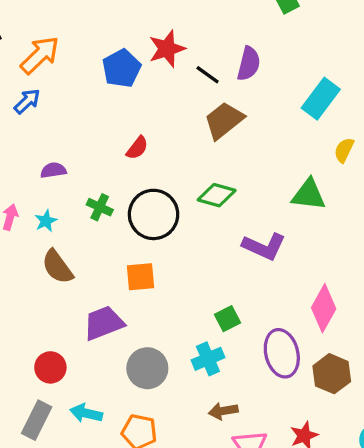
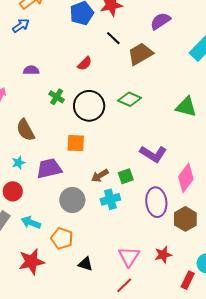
purple semicircle: (249, 64) -> (160, 21), turned -145
black line: (208, 75) -> (113, 38), moved
cyan star: (46, 221) -> (18, 163), moved
purple L-shape: (264, 246) -> (153, 154), moved
brown arrow: (223, 411) -> (100, 176), moved, turned -30

